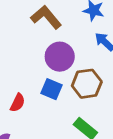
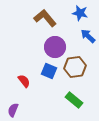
red semicircle: (18, 103) -> (24, 81), turned -64

